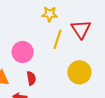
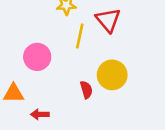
red semicircle: (31, 78) -> (86, 90), moved

